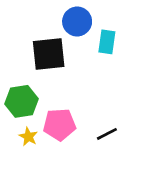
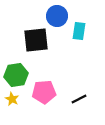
yellow star: (28, 137) -> (12, 99), moved

